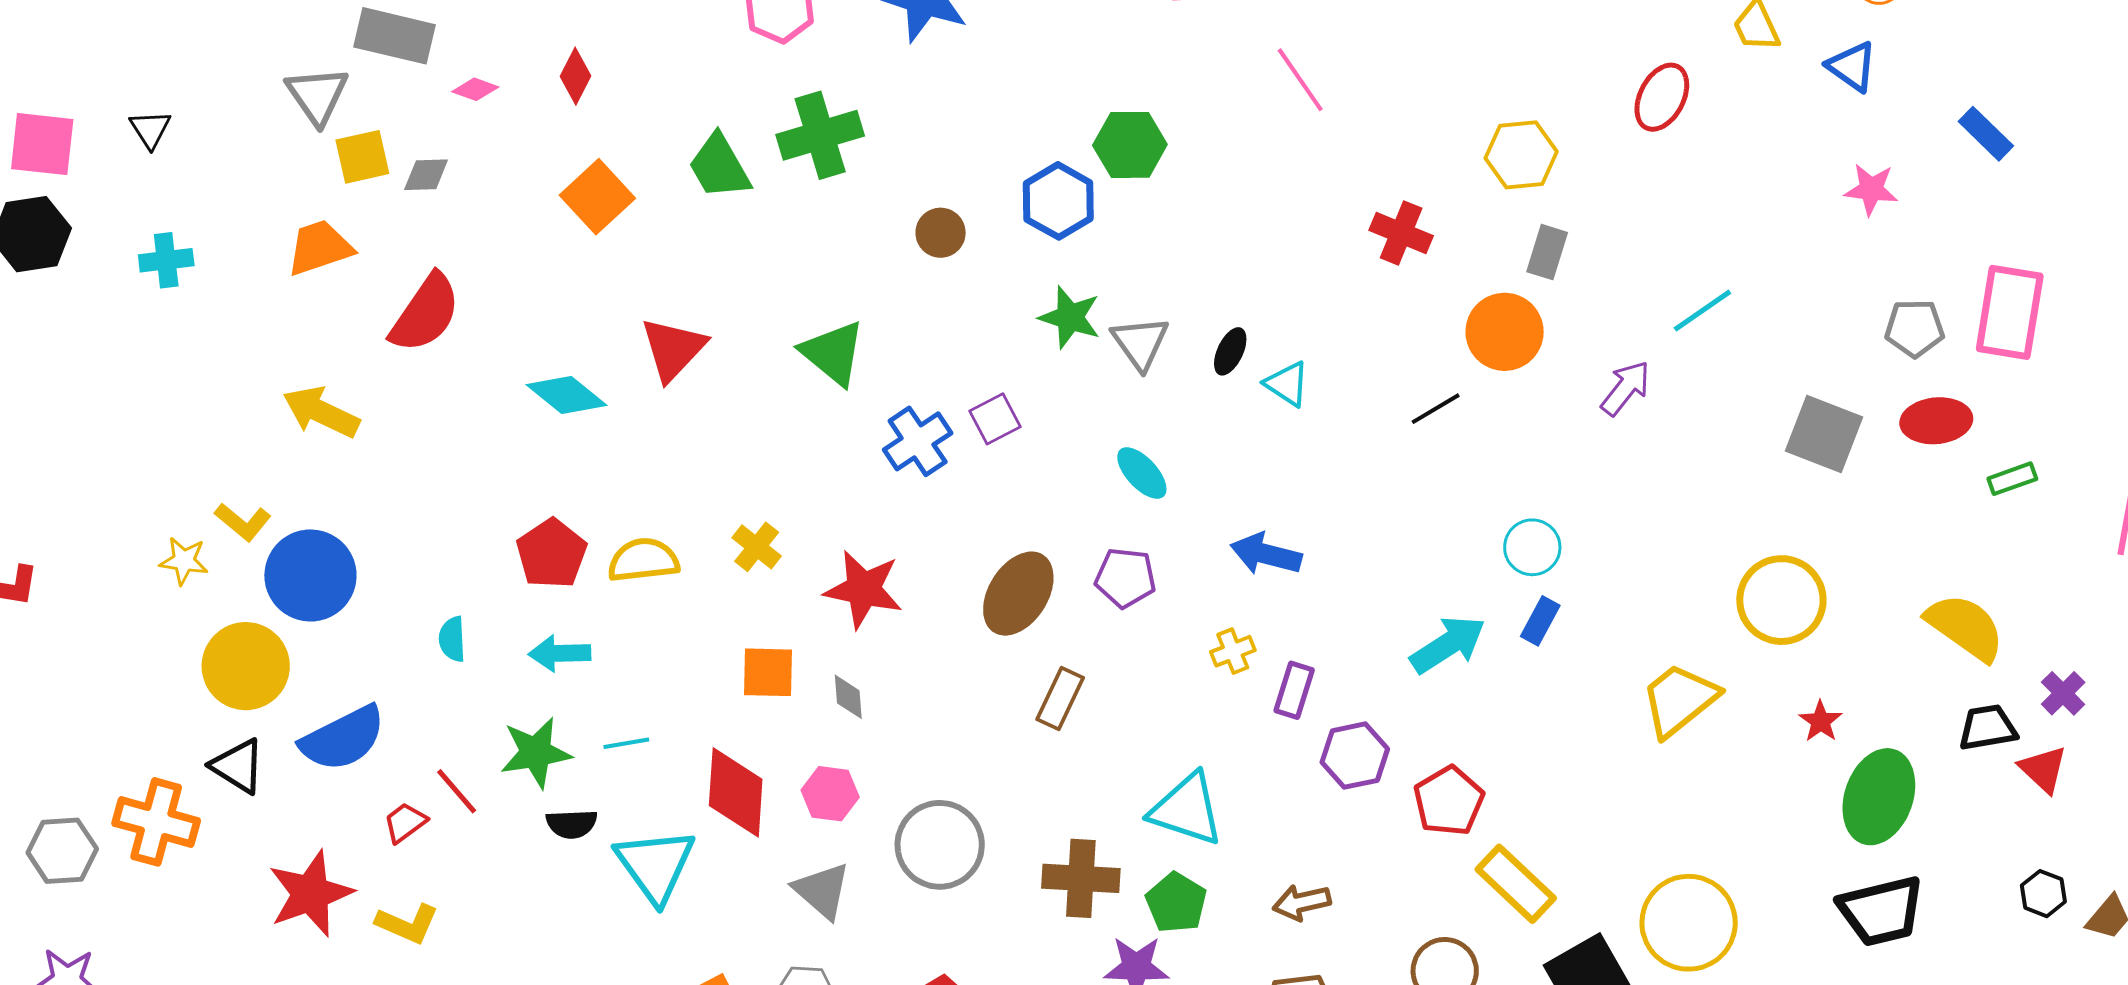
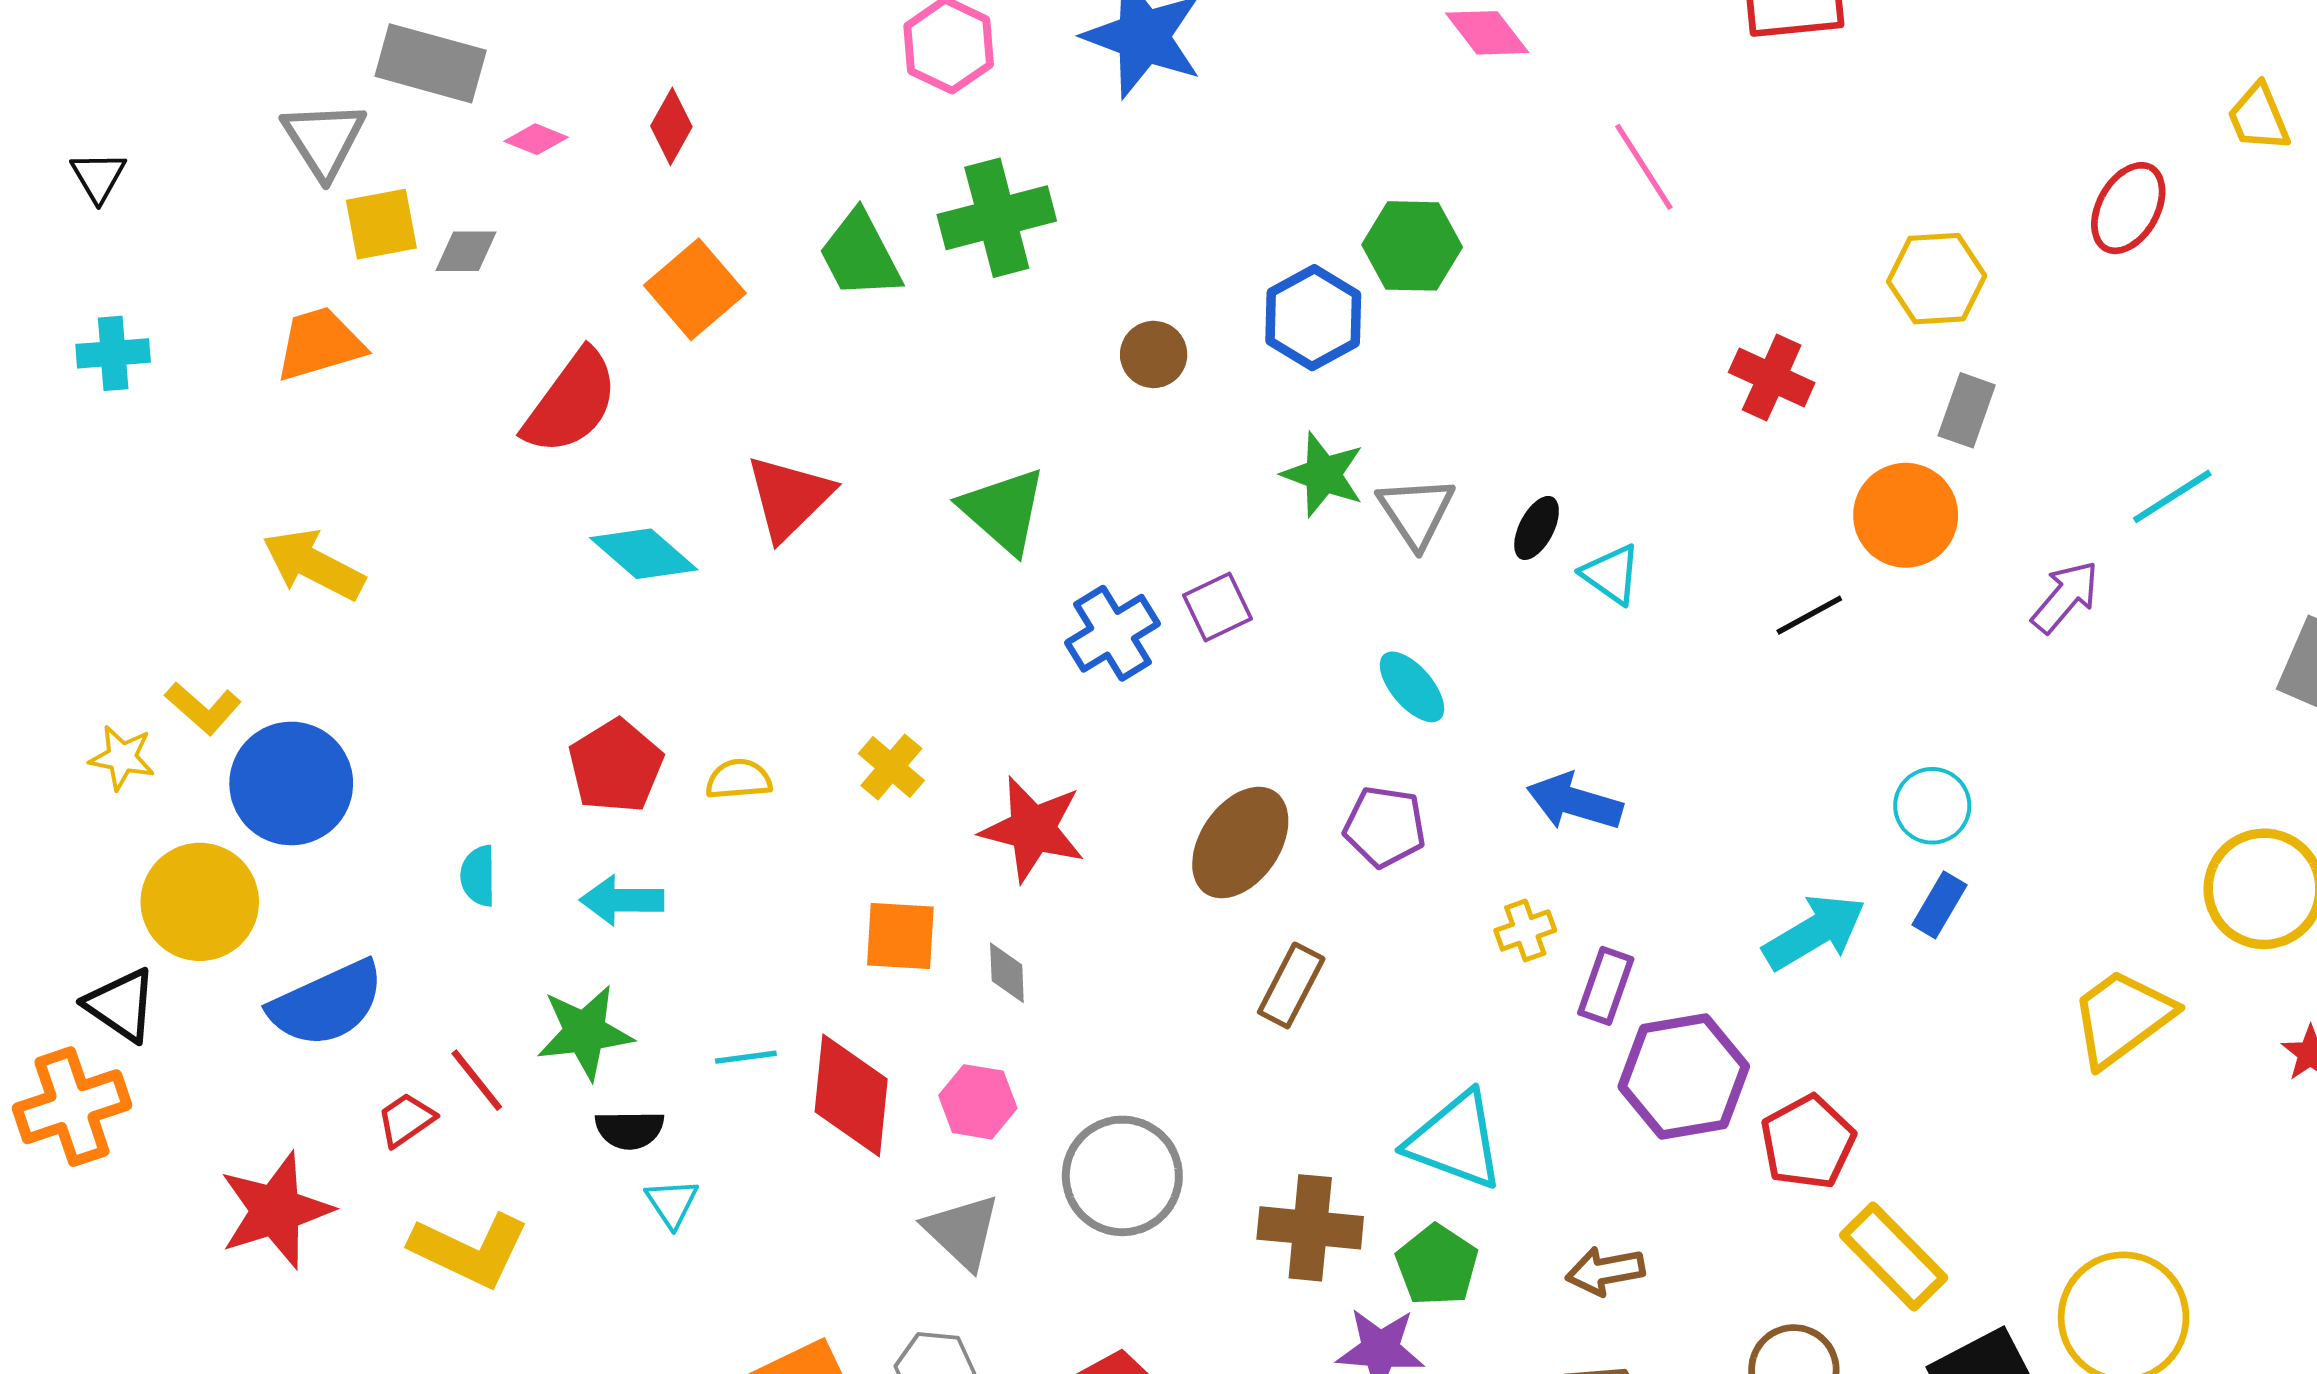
red semicircle: (425, 313) -> (571, 402), moved
yellow semicircle: (643, 560) -> (739, 779), size x0.7
cyan line: (626, 743) -> (746, 1057), moved
purple hexagon: (1355, 756) -> (1684, 1076), size x1.4
black triangle: (238, 766) -> (121, 1005), moved
orange cross: (156, 822) -> (72, 1107), turned -36
cyan triangle: (655, 865) -> (672, 1203), moved, size x0.5
yellow L-shape: (407, 924) -> (470, 1250), moved, size x1.4

